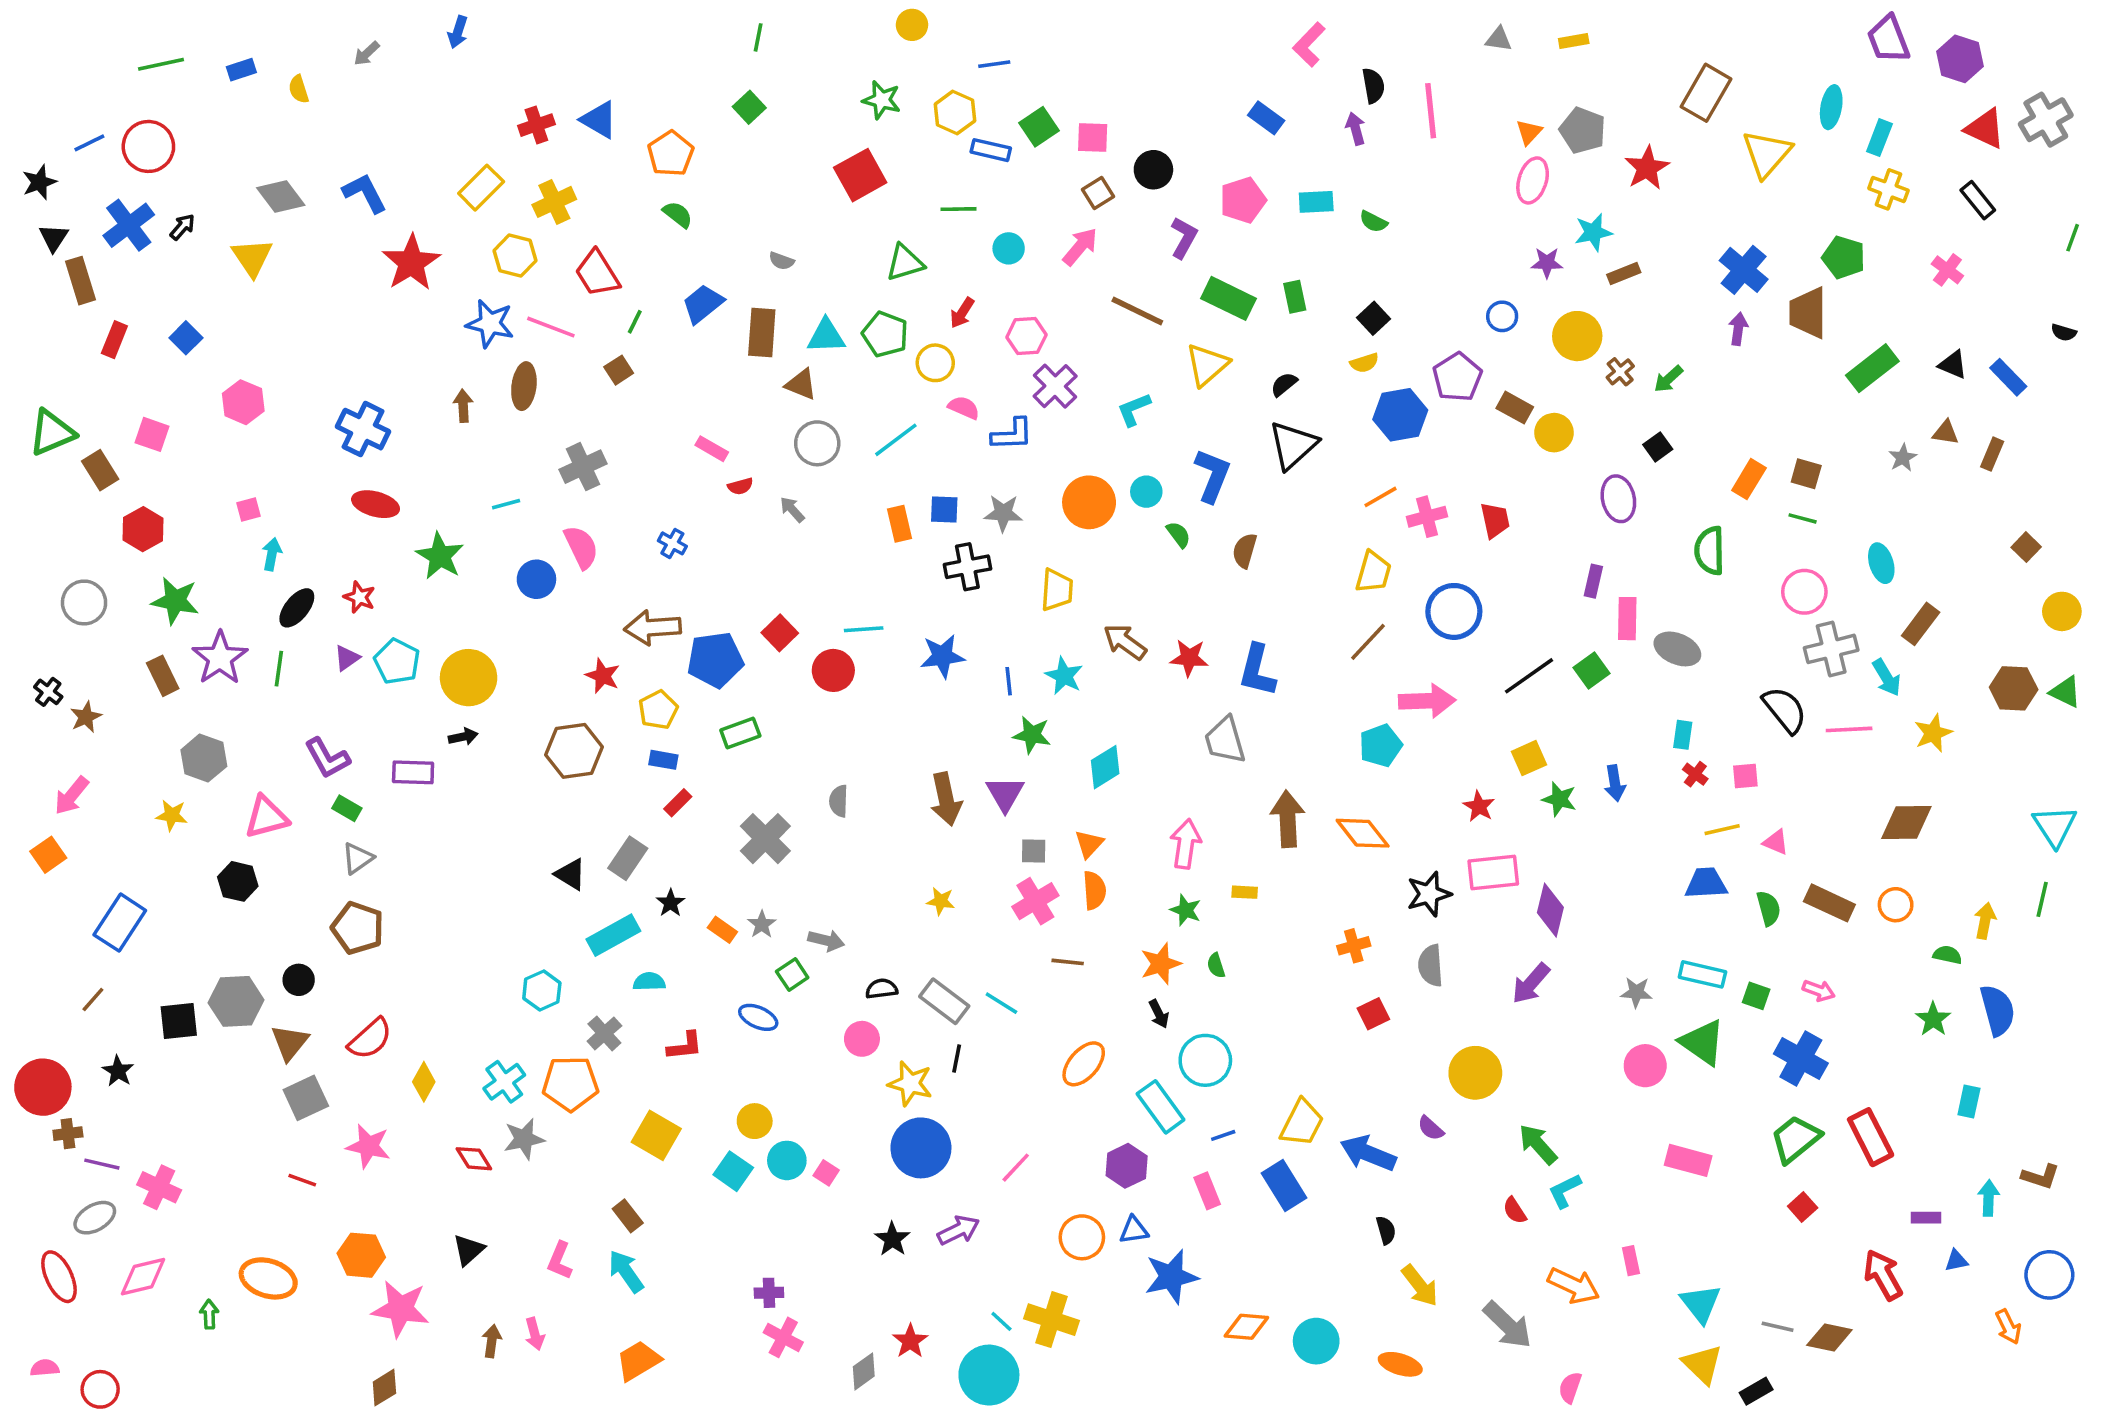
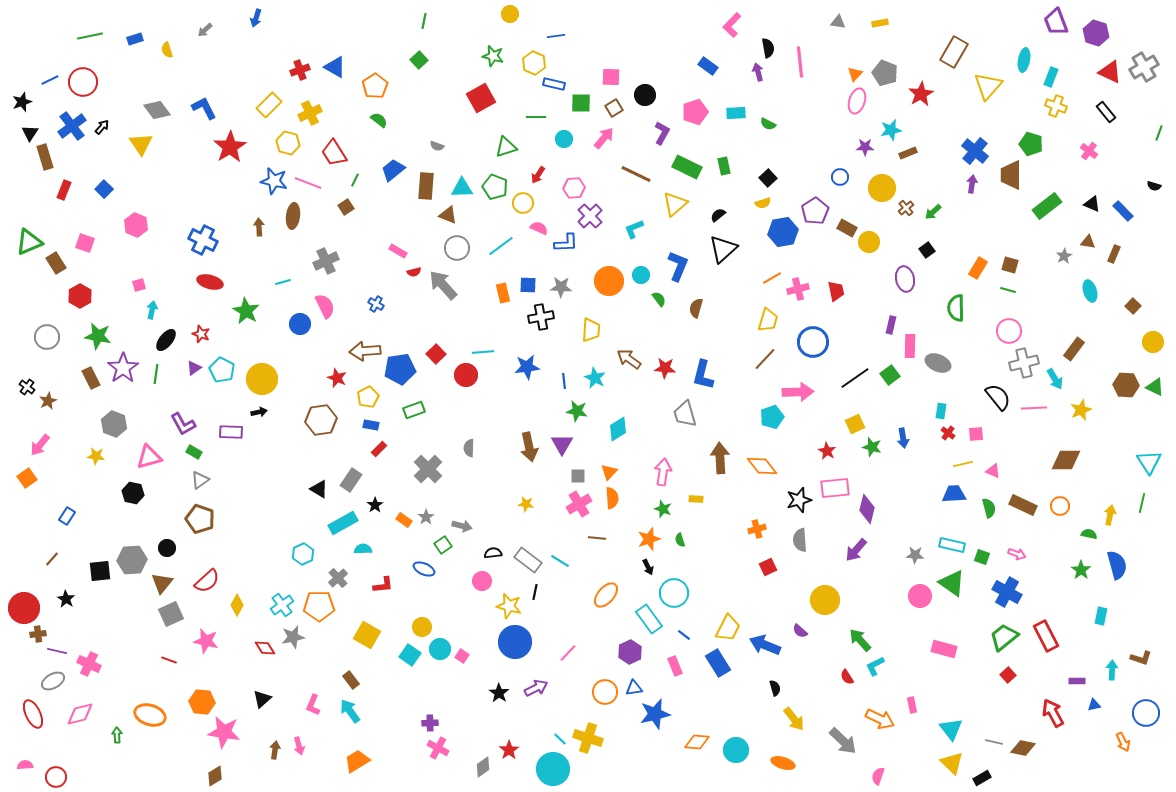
green square: (1039, 127) -> (581, 103), moved, turned 35
gray arrow: (792, 509) -> (443, 285), size x2.0
cyan ellipse: (1881, 563) -> (1090, 291), moved
blue rectangle: (120, 923) -> (67, 516), size x0.6
blue line: (1223, 1135) -> (684, 635), turned 56

